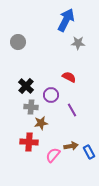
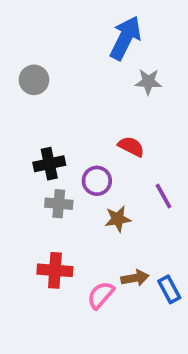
black cross: (26, 86) -> (49, 164), turned 35
purple line: (72, 110) -> (164, 196), moved
brown star: (41, 123) -> (118, 219), moved

